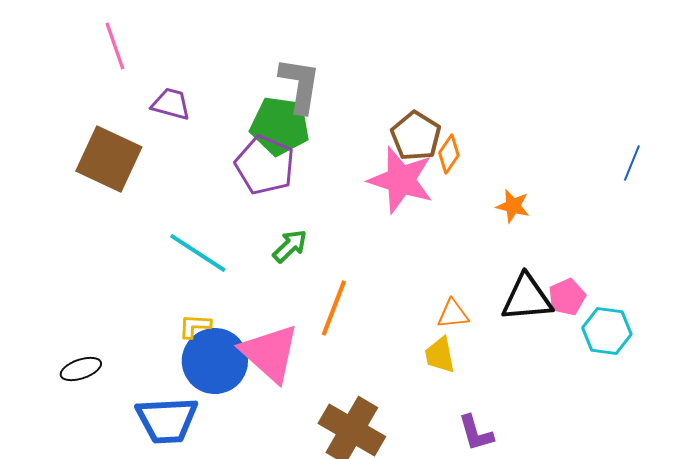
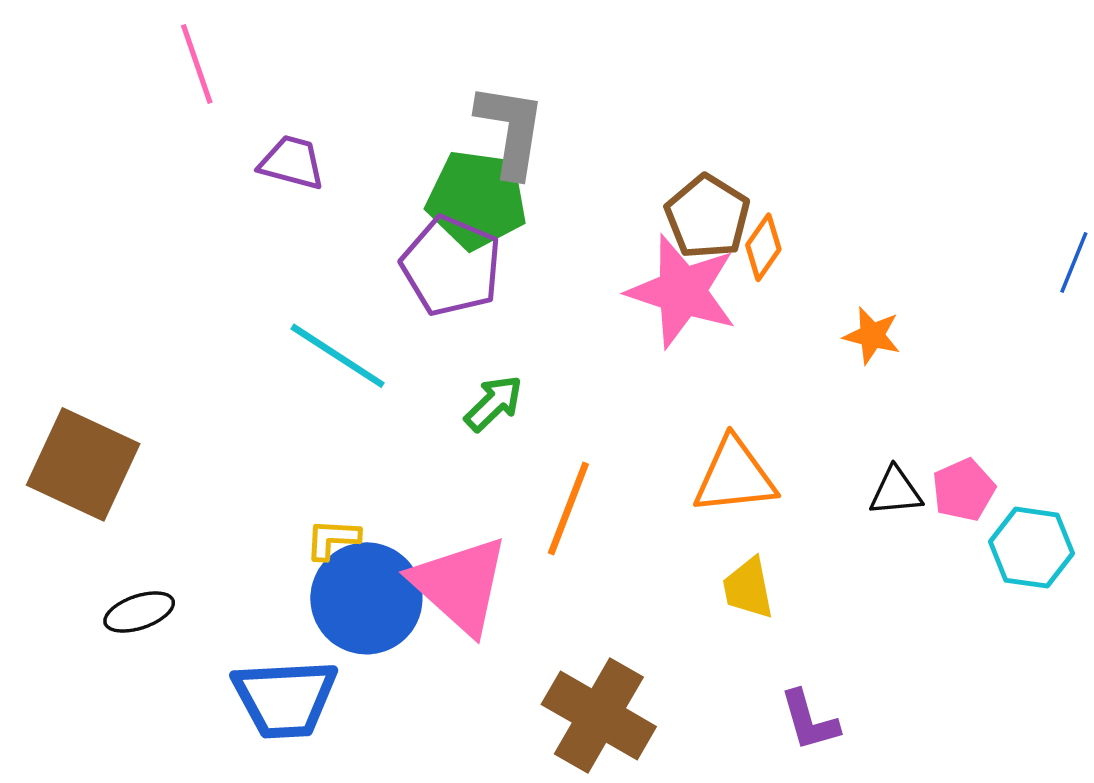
brown square: (109, 159) -> (83, 464), moved
cyan line: (198, 253) -> (338, 356), moved
black triangle: (527, 298) -> (896, 492), size x0.6
orange triangle: (453, 314) -> (735, 476), moved, size x1.6

